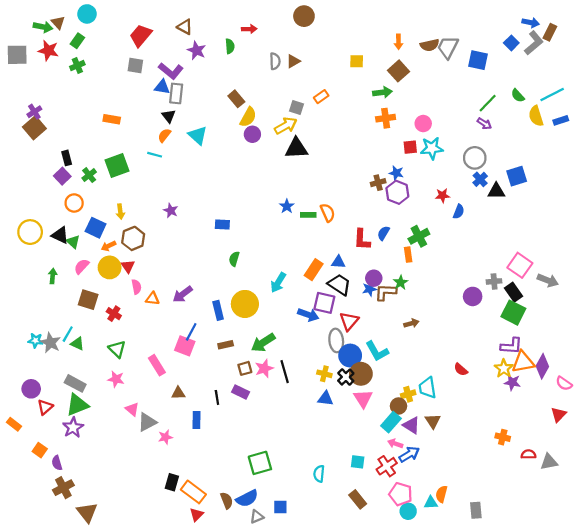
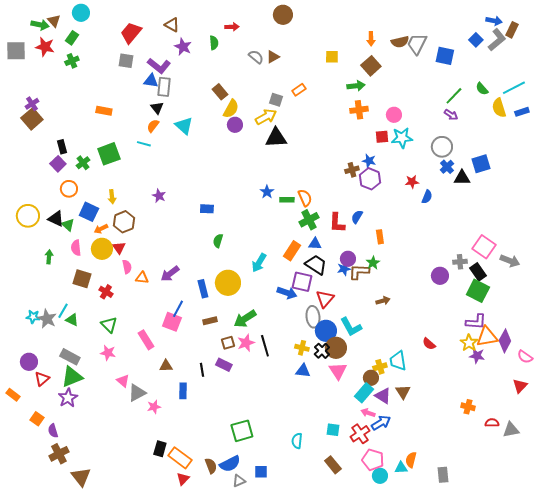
gray semicircle: (275, 61) -> (256, 57), turned -49
green cross: (419, 236) -> (309, 220), moved
pink semicircle: (82, 266) -> (76, 248), turned -49

